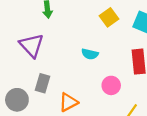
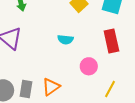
gray rectangle: (42, 83) -> (26, 89), moved

